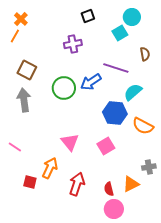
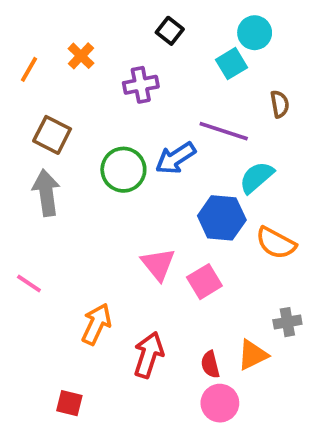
black square: (88, 16) -> (170, 31), turned -32
orange cross: (21, 19) -> (81, 56), moved
pink triangle: (70, 142) -> (158, 264), moved
red square: (30, 182) -> (69, 403), moved

